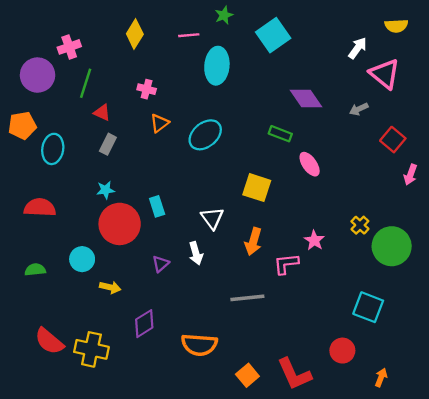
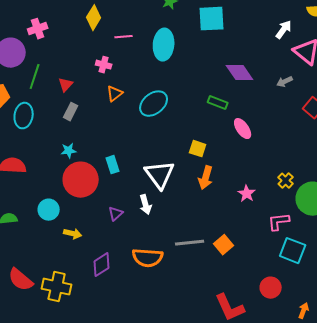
pink line: (189, 35) -> (124, 37), moved
cyan square: (273, 35) -> (212, 19), turned 32
green line: (86, 83) -> (35, 77), moved
red triangle: (102, 113) -> (66, 85), turned 49
yellow square: (257, 188) -> (198, 149), size x0.7
white triangle: (212, 218) -> (160, 175), size x1.5
orange arrow: (253, 242) -> (206, 178), moved
pink L-shape: (286, 264) -> (279, 222), moved
orange semicircle: (199, 345) -> (148, 258), moved
orange square: (247, 375) -> (224, 245), moved

